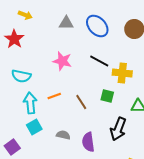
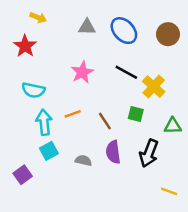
pink star: (62, 61) -> (82, 72), turned 30
yellow cross: (122, 73) -> (154, 87), turned 36
purple semicircle: (88, 142) -> (113, 152), moved

